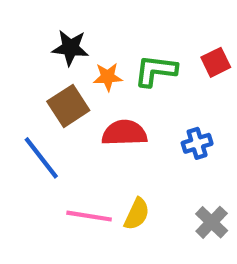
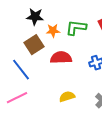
yellow semicircle: (137, 214) -> (67, 97), turned -133
pink line: (89, 216) -> (17, 98), moved, turned -35

